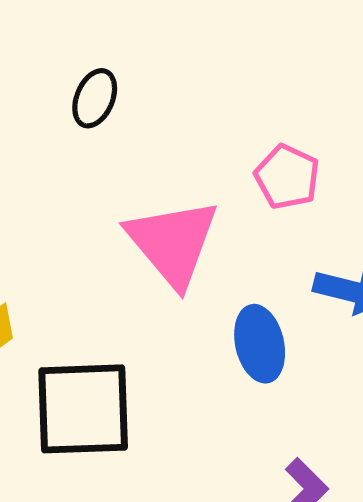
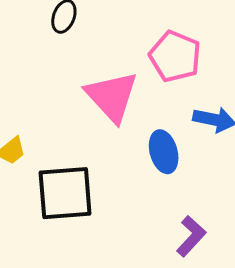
pink pentagon: (287, 177) -> (175, 56), size x1.4

